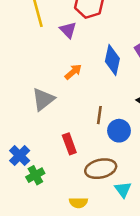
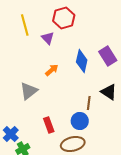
brown line: (99, 115) -> (89, 103), moved
blue circle: (119, 131) -> (80, 121), moved

